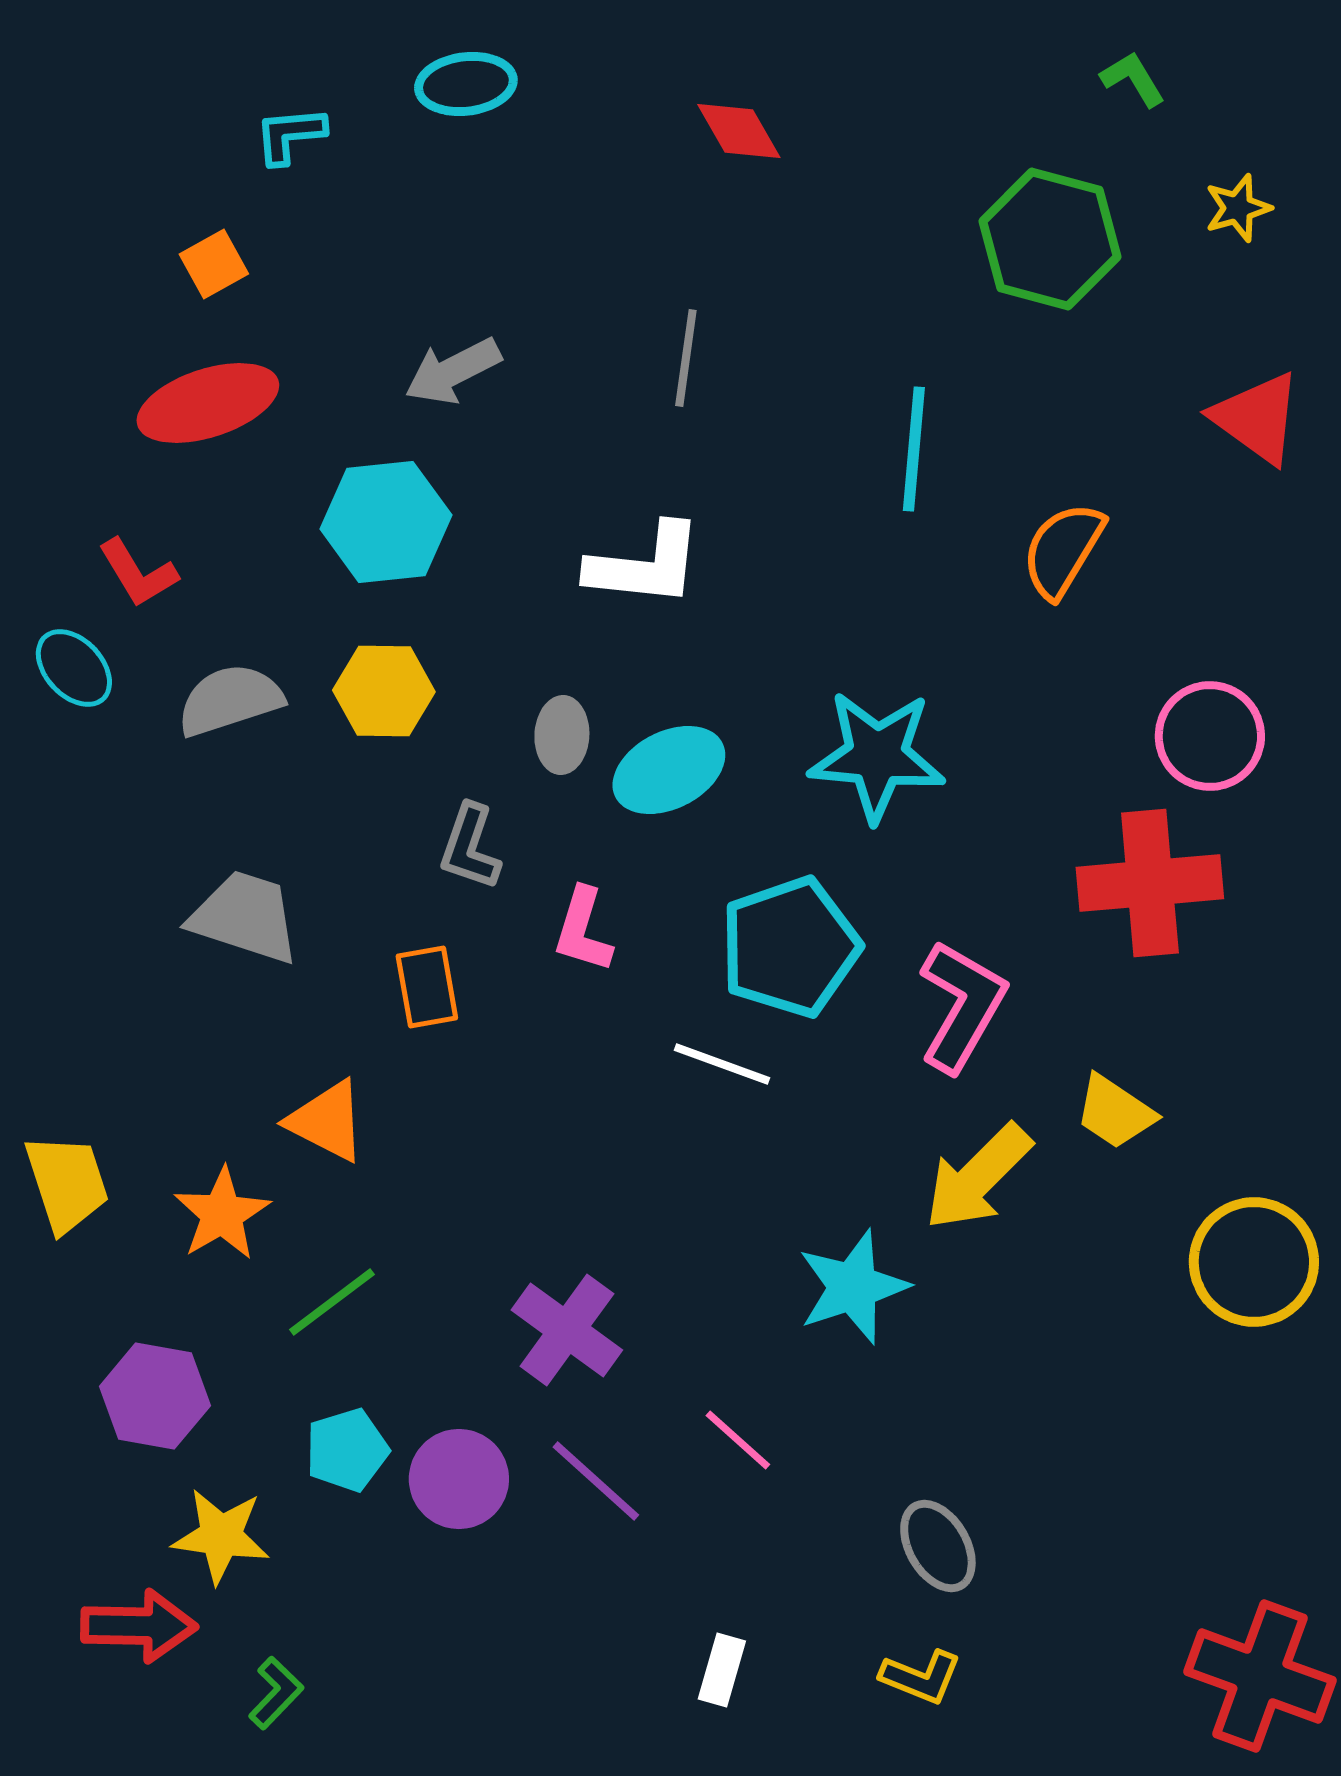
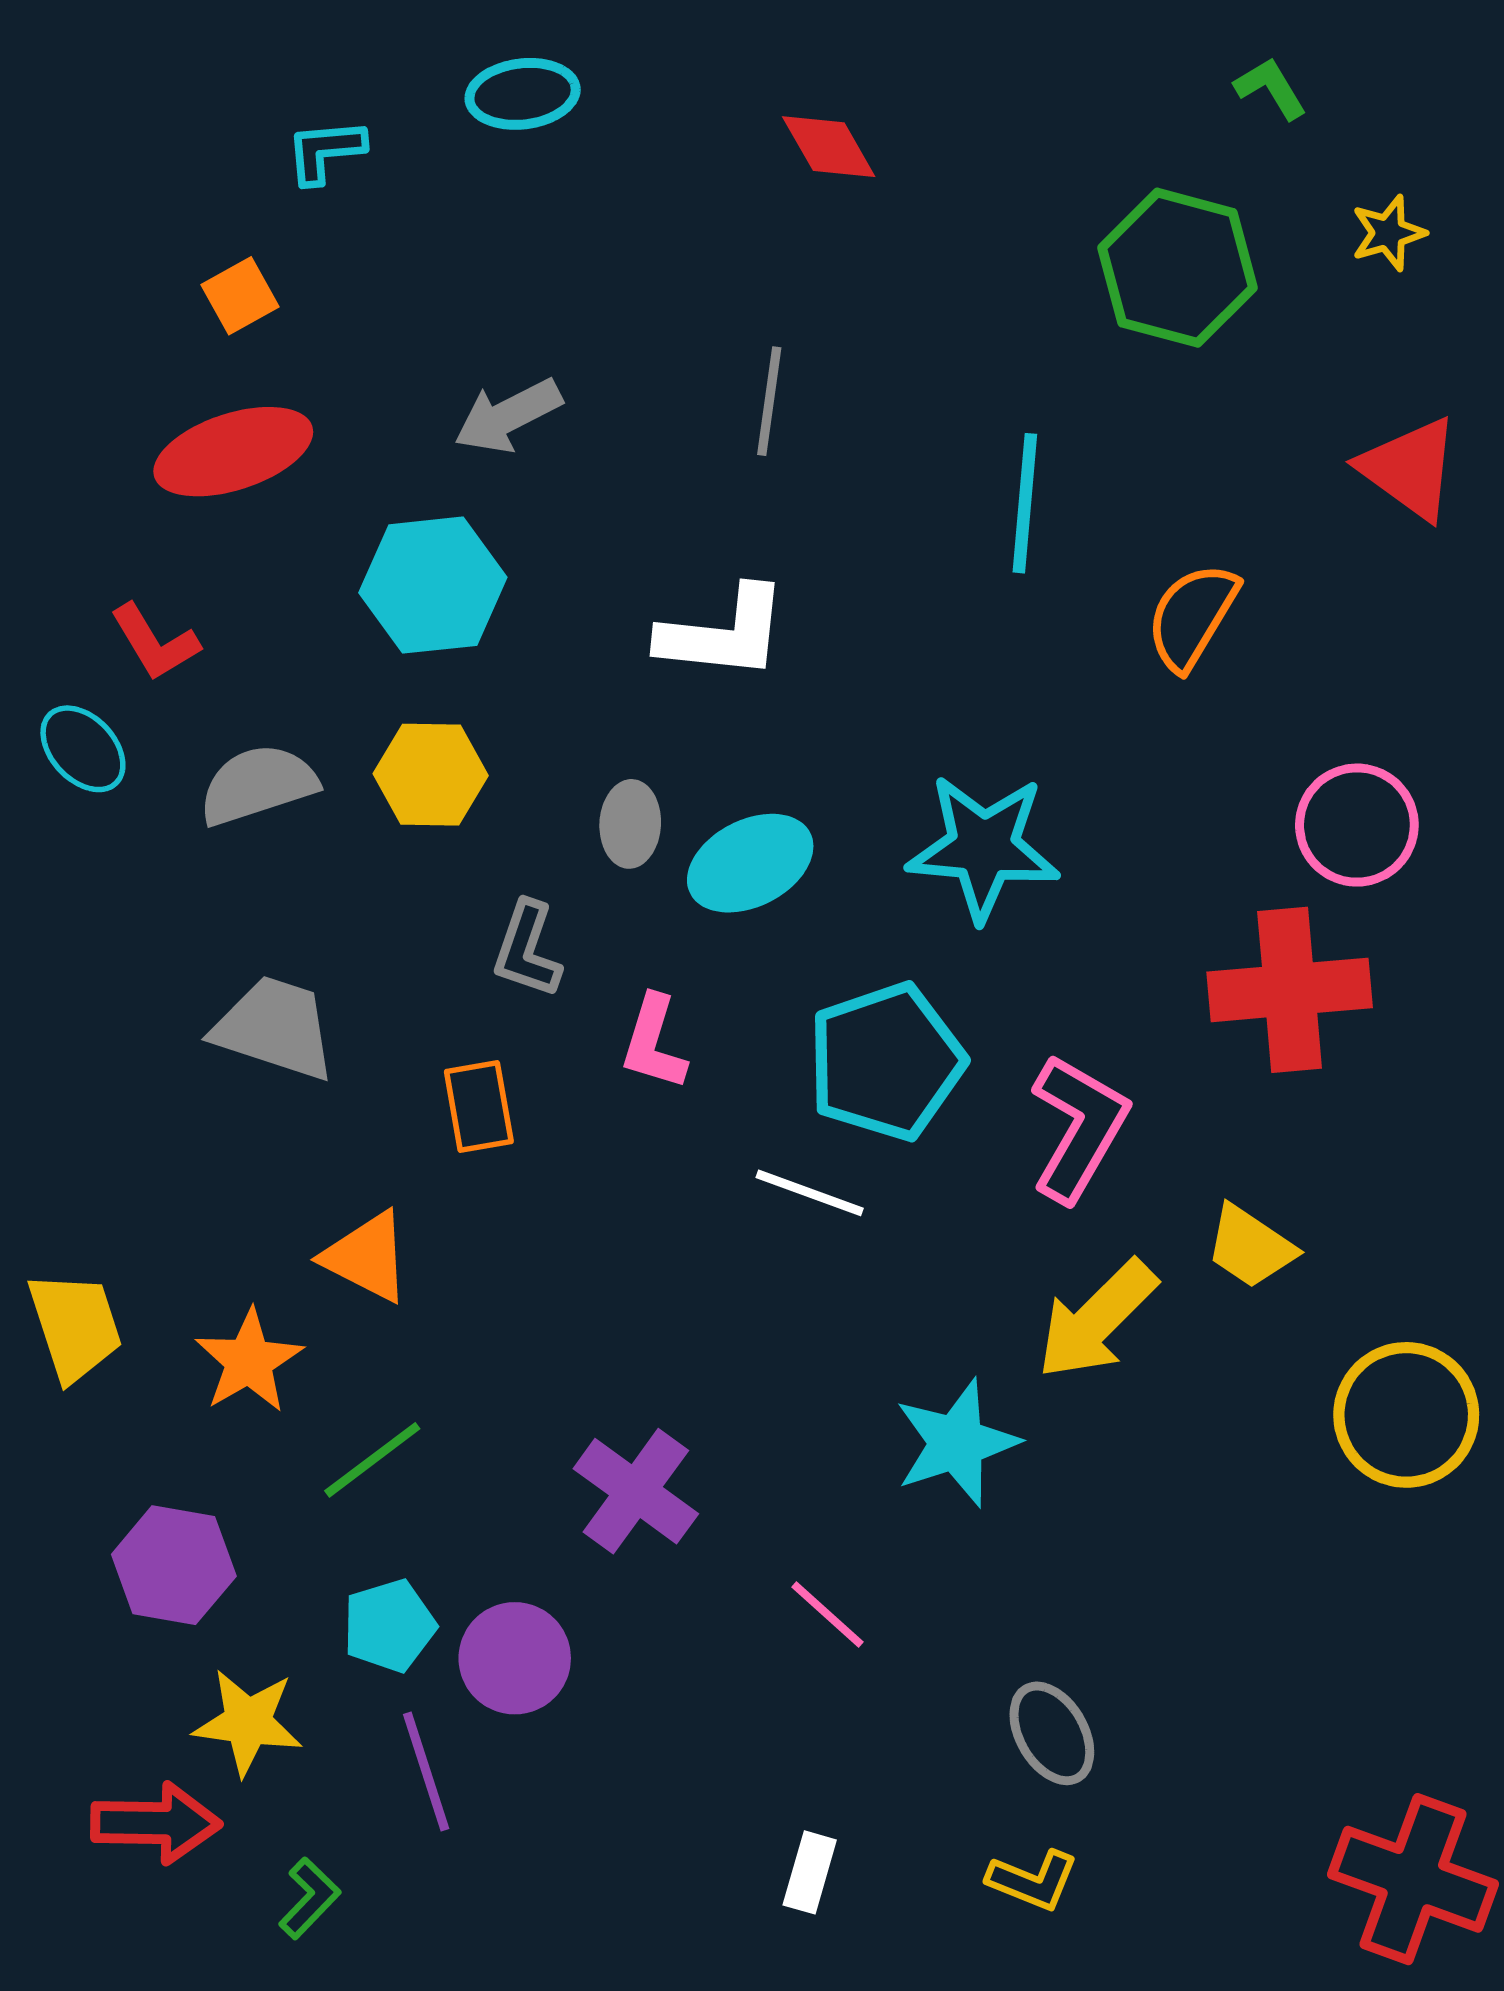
purple line: (596, 1481) -> (426, 1772), moved, turned 30

